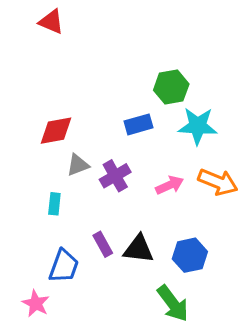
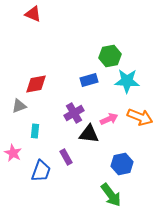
gray triangle: (78, 165) -> (19, 106), moved
black triangle: (139, 249) -> (89, 134), moved
pink star: (36, 303) -> (13, 153), moved

